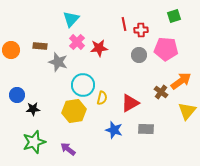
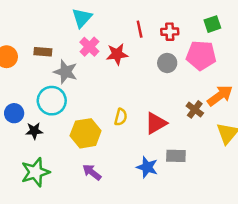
green square: (174, 16) -> (212, 24), moved
red line: (124, 24) -> (140, 29), moved
cyan circle: (83, 85) -> (52, 101), moved
blue star: (114, 130) -> (147, 167), moved
purple arrow: (68, 149) -> (92, 172), moved

